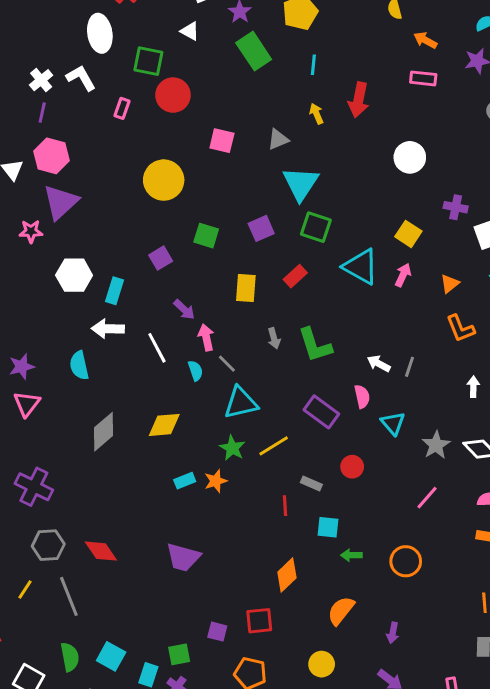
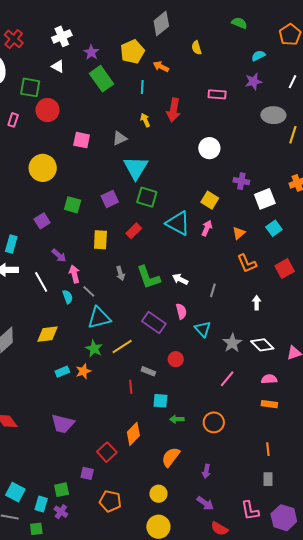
orange arrow: (425, 40) -> (161, 67), moved
white arrow: (379, 364) -> (180, 279), moved
red square: (259, 621) -> (107, 452), moved, turned -36

